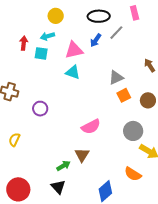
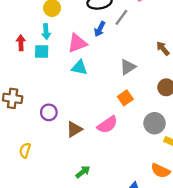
cyan arrow: (47, 36) -> (46, 32), turned -72
orange square: (124, 95) -> (125, 98), moved
brown triangle: (82, 155) -> (74, 129), moved, turned 35

